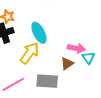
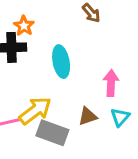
pink arrow: (76, 48) -> (111, 83), moved, turned -114
yellow arrow: (29, 53) -> (35, 111), moved

